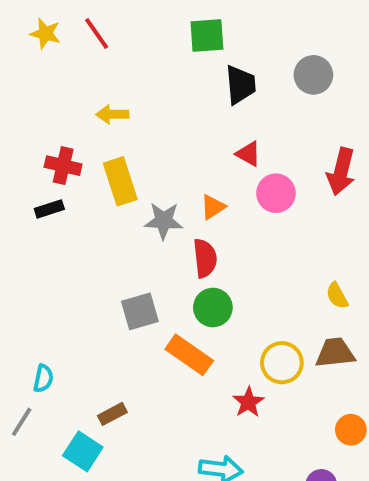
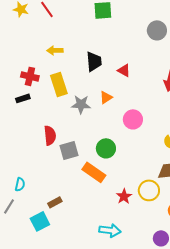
black trapezoid: (240, 85) -> (94, 61), moved
pink circle: (276, 193) -> (133, 119), moved
red semicircle: (205, 258) -> (50, 135), moved
yellow circle: (282, 363) -> (149, 190), moved
cyan square: (83, 451) -> (40, 221), turned 30

